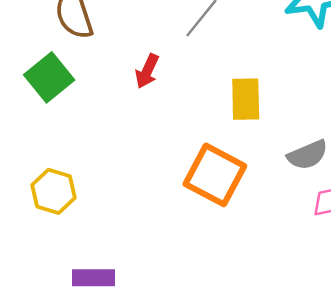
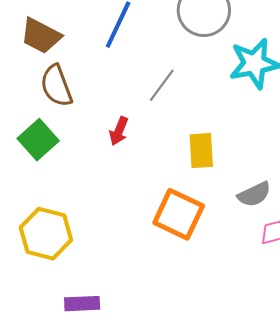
yellow hexagon: (54, 191) -> (46, 234), size x1.4

